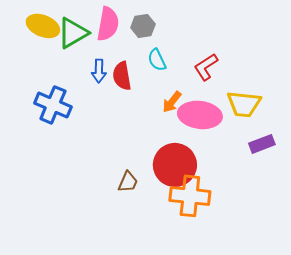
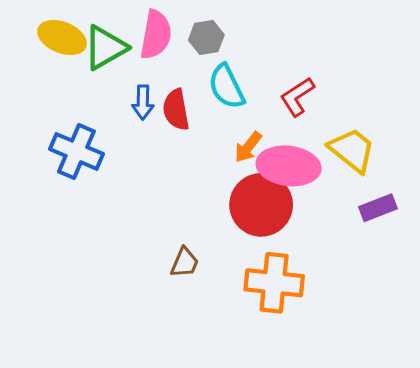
cyan semicircle: (157, 60) -> (226, 87), size x1.4
yellow trapezoid: (244, 104) -> (352, 150), turned -147
red circle: (175, 165) -> (261, 205), moved

